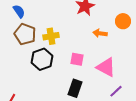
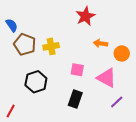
blue semicircle: (19, 11) -> (12, 25), moved
orange circle: (123, 21) -> (122, 53), moved
black hexagon: (42, 59) -> (36, 82), moved

